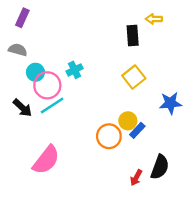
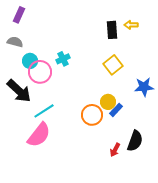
yellow arrow: (154, 19) -> (131, 25), moved
cyan line: (52, 105) -> (44, 111), moved
black arrow: (22, 108) -> (19, 91), size x1.5

